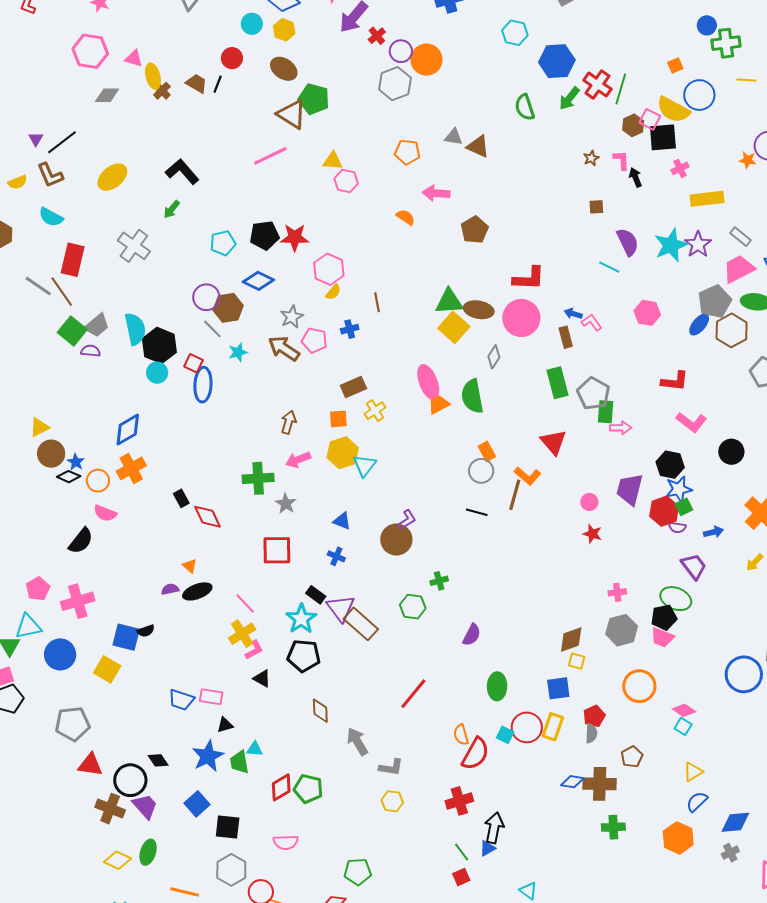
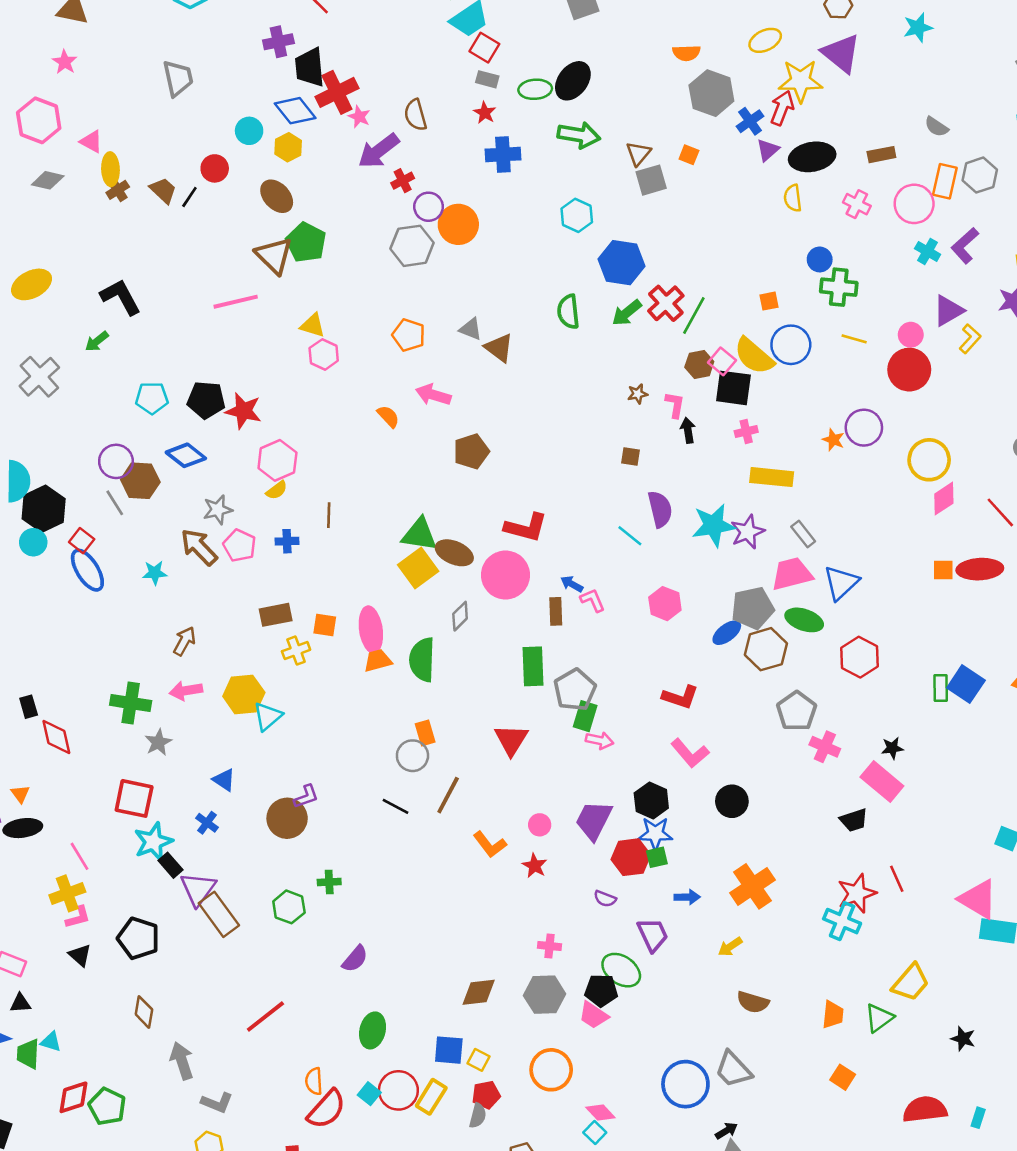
cyan star: (238, 352) -> (155, 573), moved
blue ellipse: (203, 385) -> (87, 570), turned -48
orange square: (338, 419) -> (325, 625), moved
orange L-shape: (528, 476) -> (490, 844), moved
purple semicircle: (677, 527) -> (605, 899), moved
cyan star: (301, 619) -> (153, 842), moved
yellow square: (577, 661) -> (479, 1060), moved

